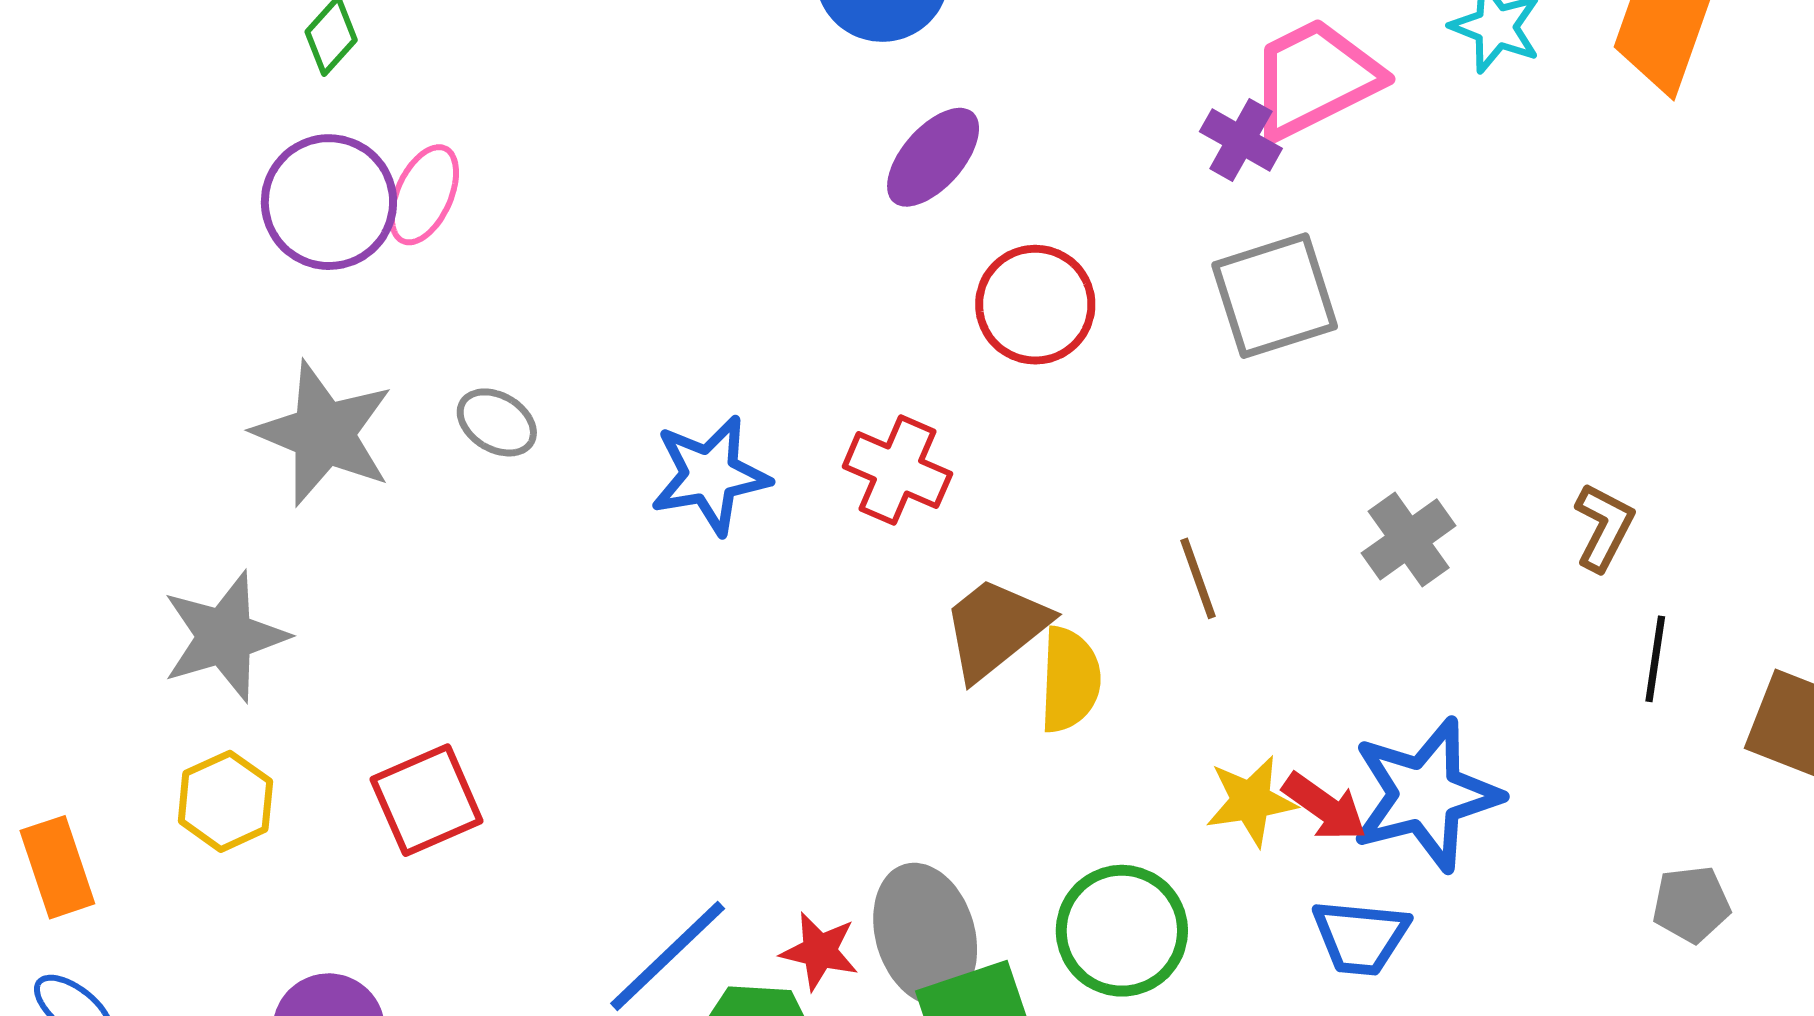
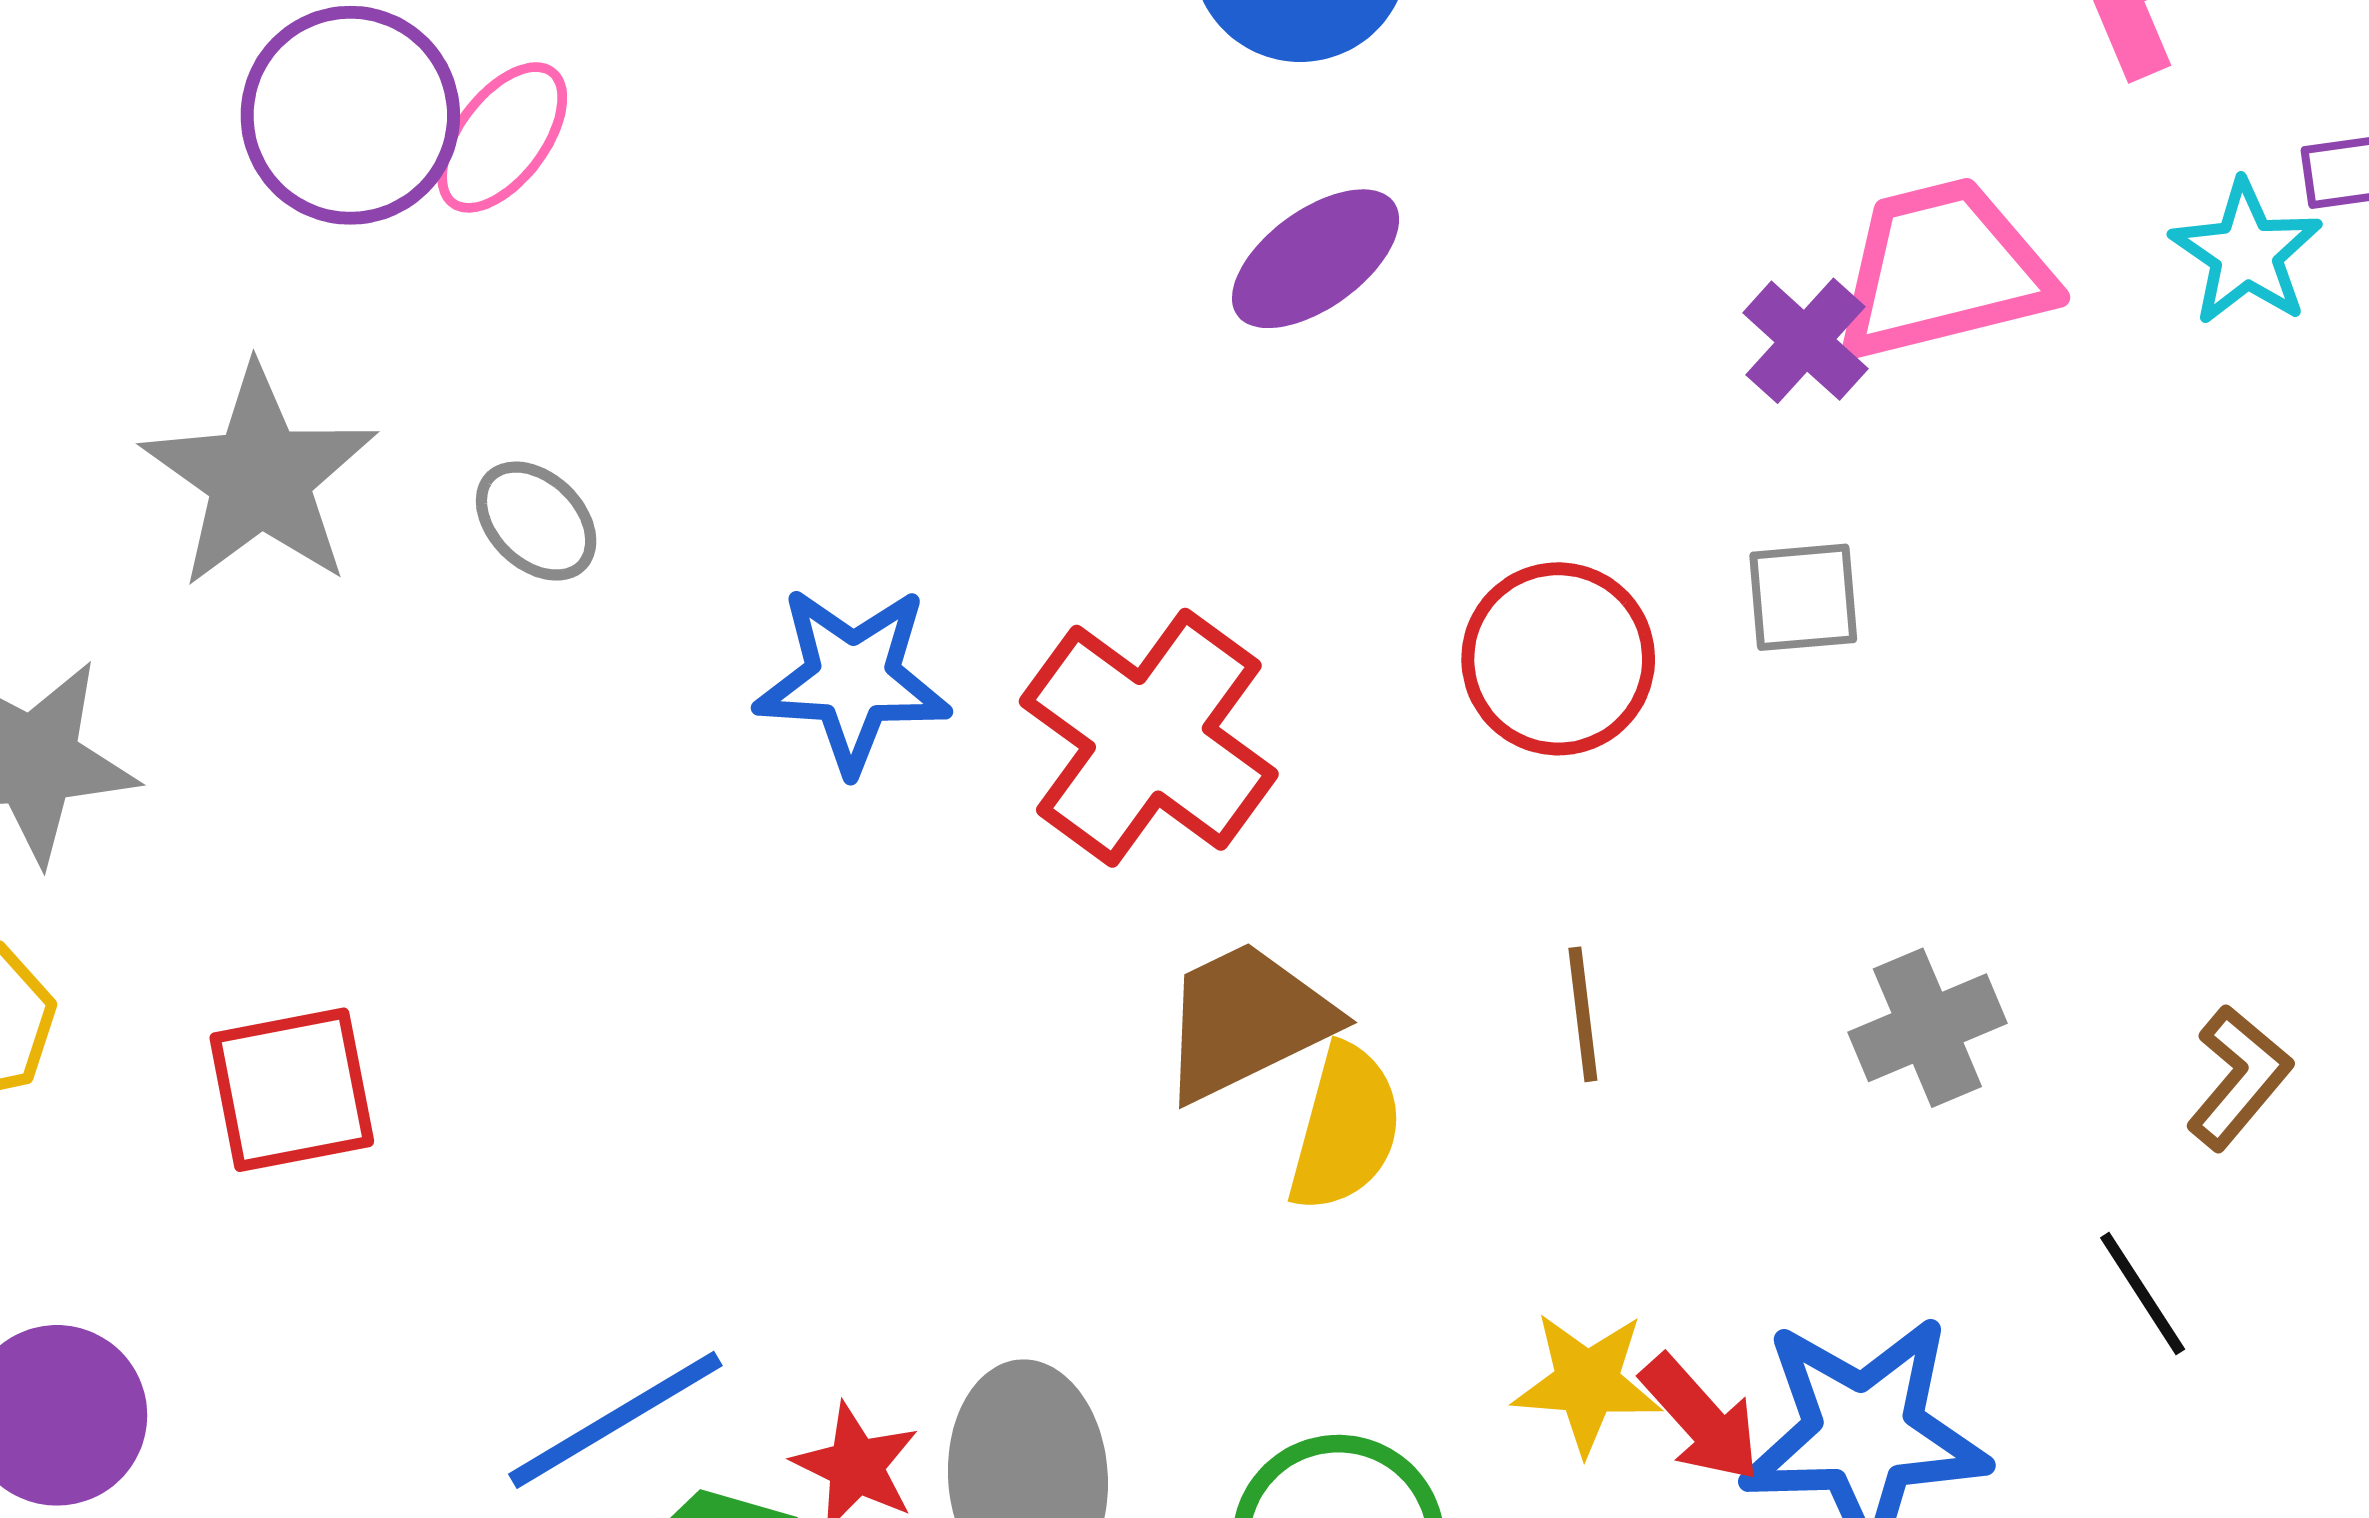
gray square: (1275, 296) -> (1803, 597), size x0.6
red circle: (1035, 305) -> (1558, 659), moved
red cross: (897, 470) -> (1149, 738), size x1.5
black line: (1655, 659) -> (2143, 1293), moved, turned -54

